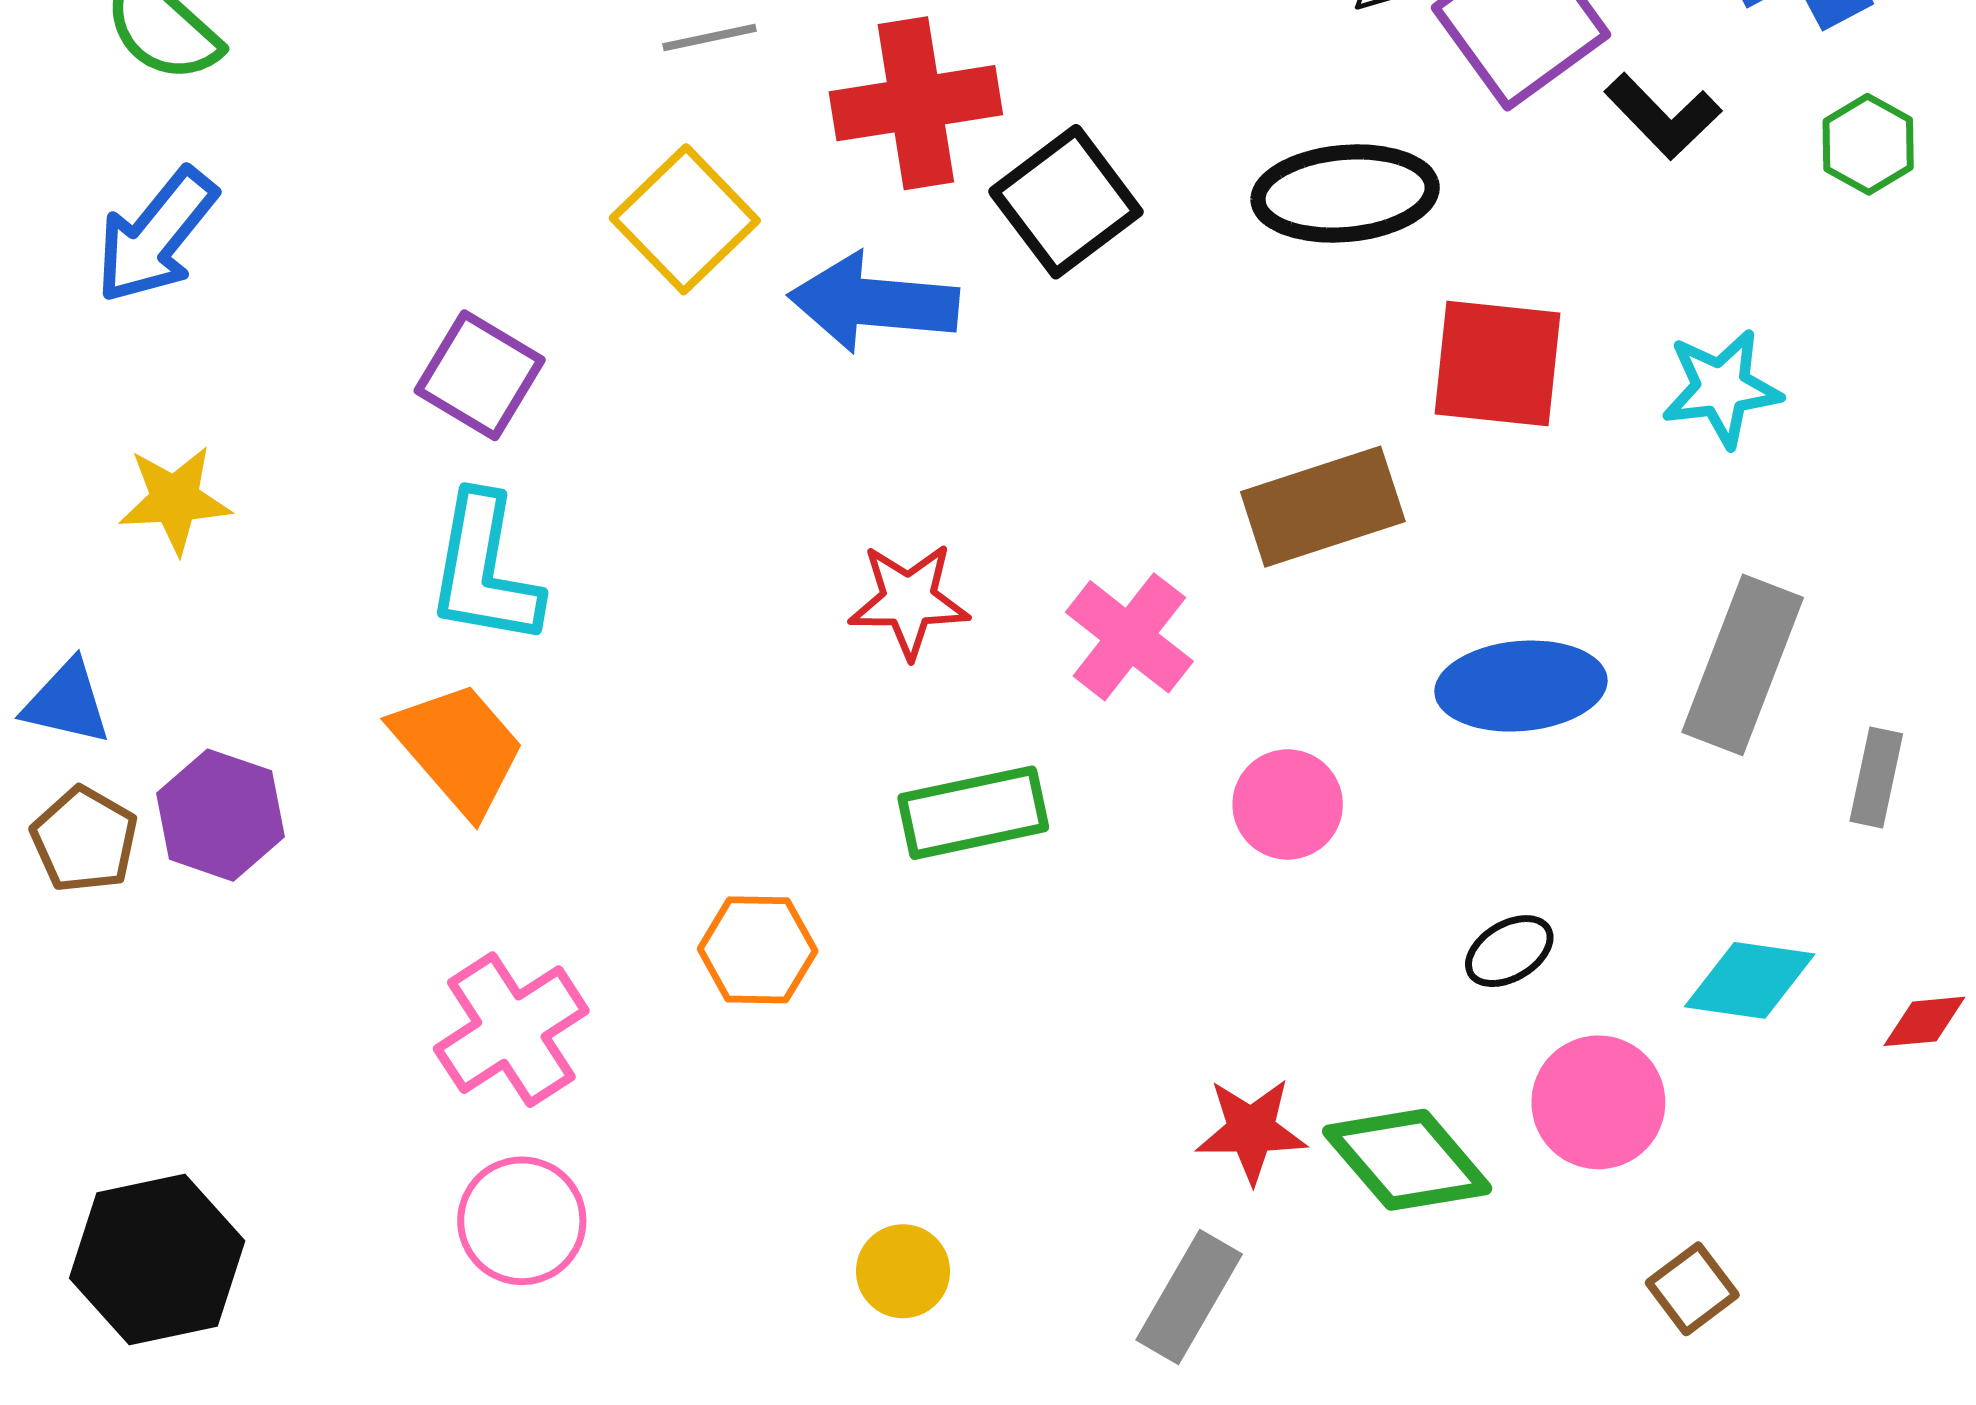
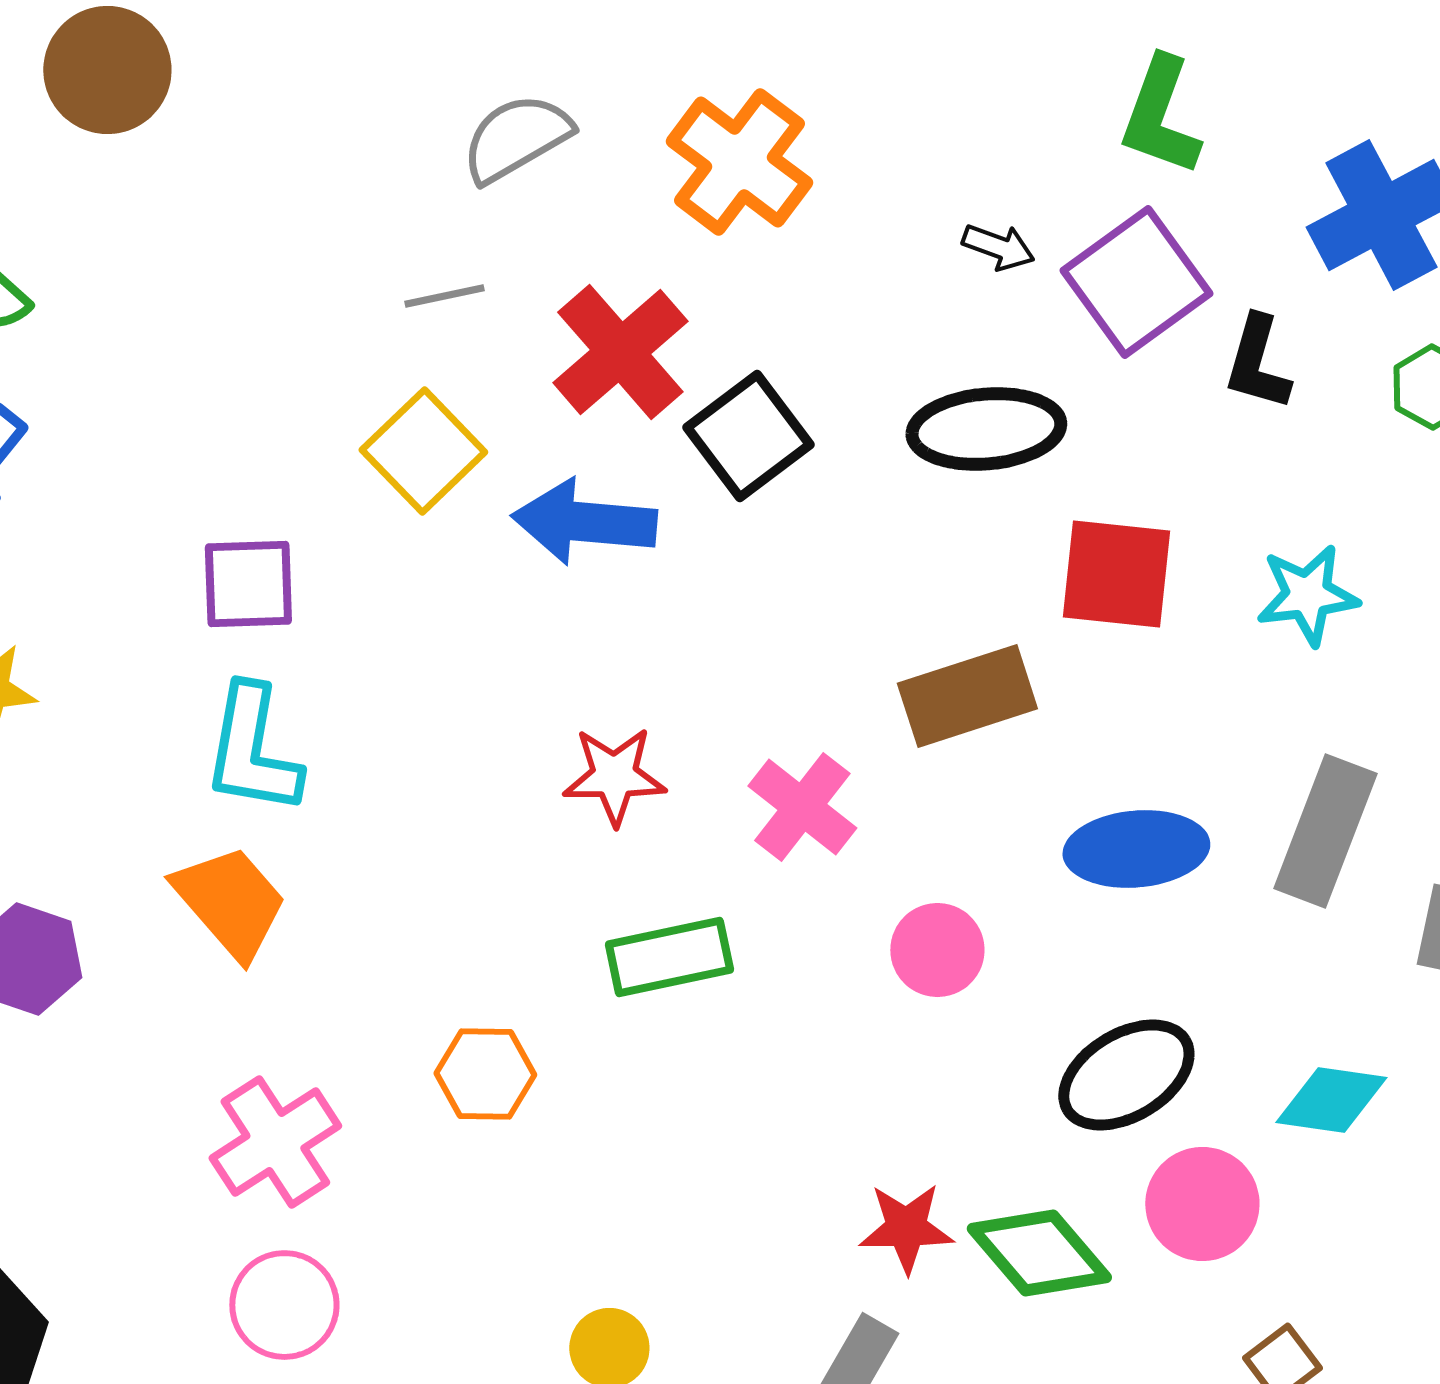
red cross: (916, 103) -> (620, 352), turned -32
black L-shape: (1663, 116) -> (1257, 363), turned 60
purple square: (480, 375) -> (248, 584), turned -33
black ellipse: (1509, 951) -> (1126, 1075), size x1.8

